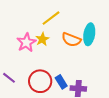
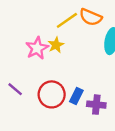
orange semicircle: (71, 40) -> (91, 17), moved
blue rectangle: (61, 82) -> (76, 96), turned 56

